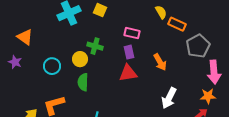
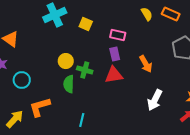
yellow square: (100, 10) -> (86, 24), moved
orange rectangle: (177, 24) -> (171, 14), moved
green cross: (95, 46) -> (85, 70), moved
cyan circle: (52, 66) -> (22, 80), moved

